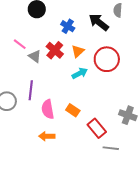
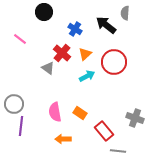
pink line: (20, 44) -> (20, 39), moved
gray triangle: (35, 56) -> (48, 68), moved
purple line: (31, 90) -> (21, 126), moved
orange arrow: (47, 136) -> (63, 139), moved

